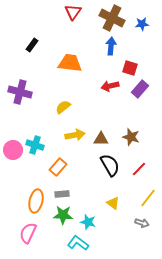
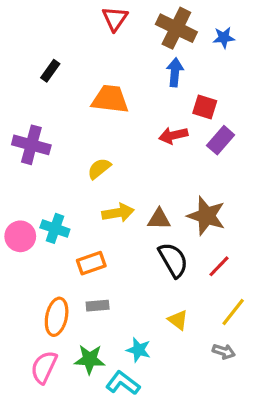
brown star: (131, 137) -> (206, 216), size x1.4
orange rectangle: (58, 167) -> (91, 263), turned 30
green star: (63, 215) -> (90, 359), moved

